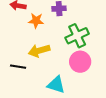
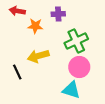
black line: (18, 67) -> (17, 72), turned 56
cyan triangle: (56, 85) -> (71, 90), moved

